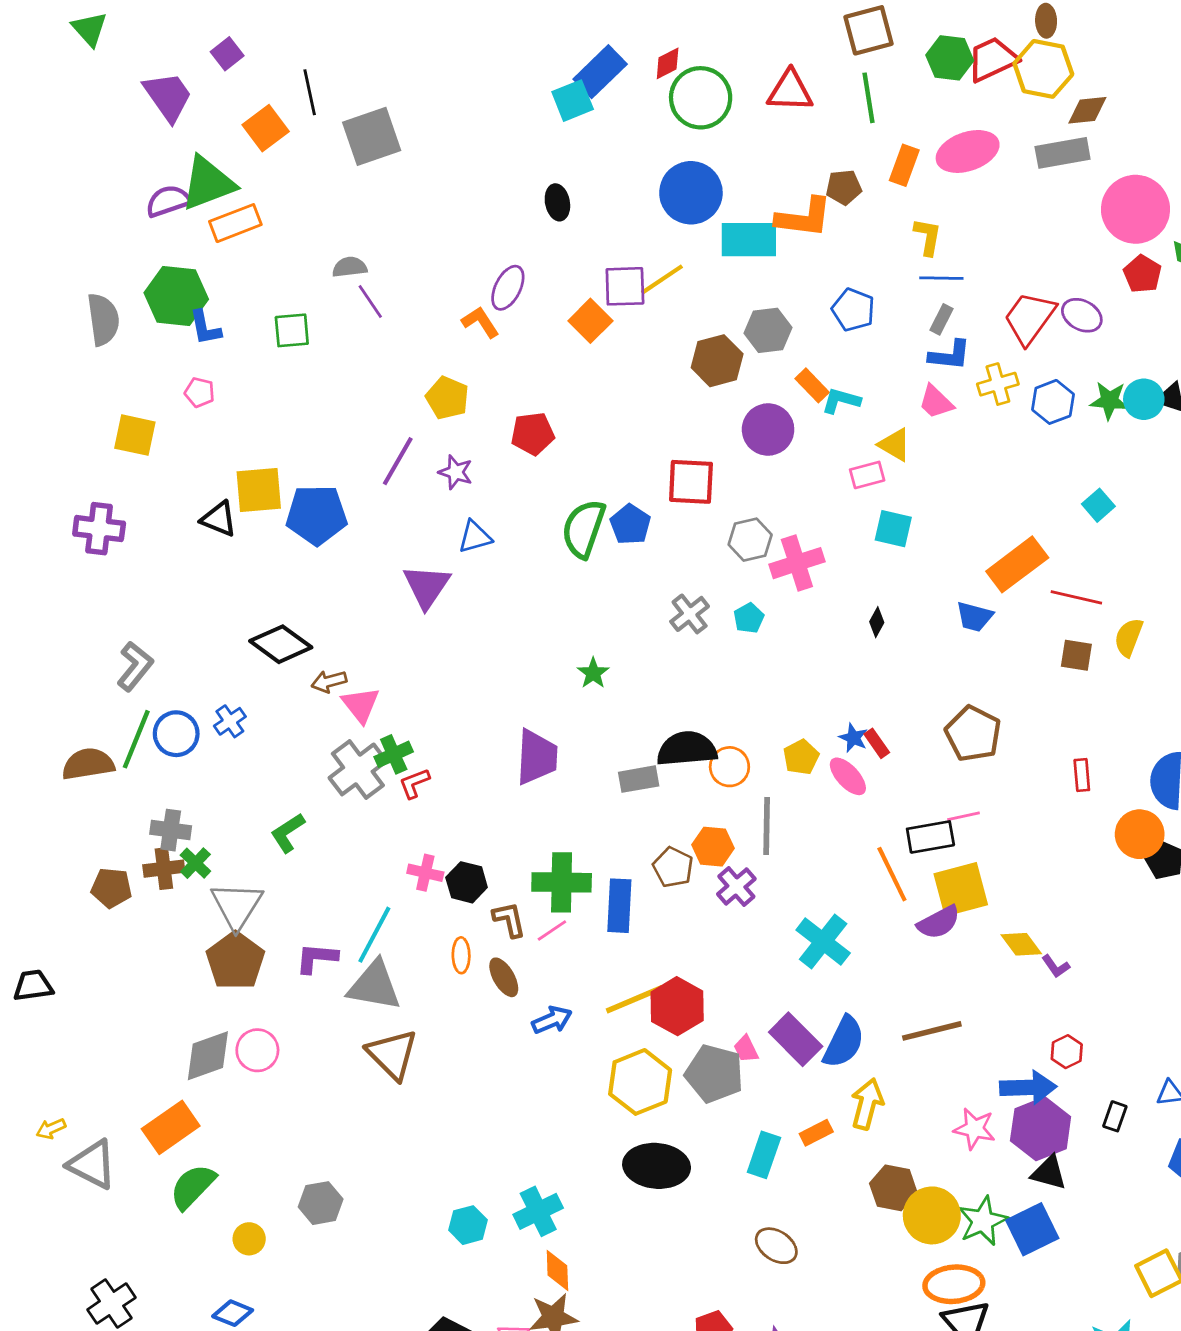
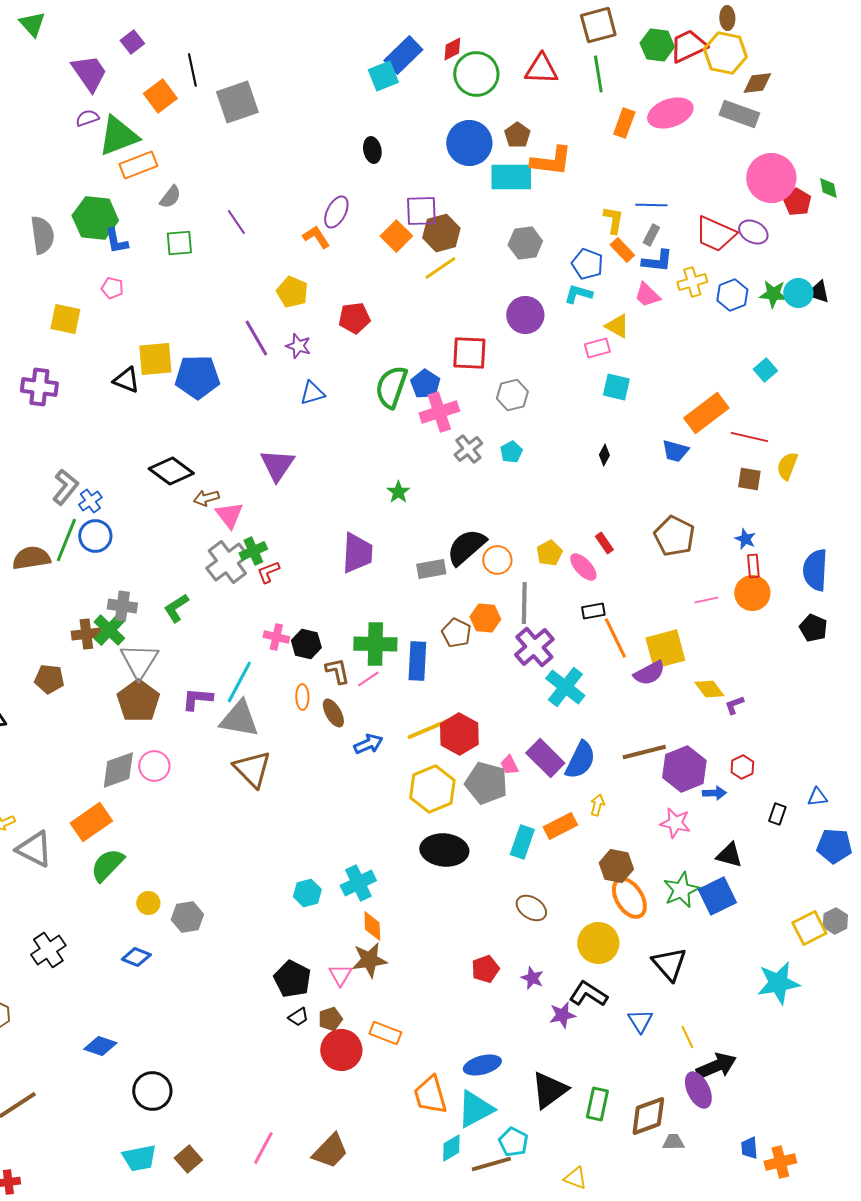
gray rectangle: (1063, 153) -> (739, 114), turned 30
brown pentagon: (844, 187) -> (517, 135), moved, turned -30
purple semicircle: (168, 201) -> (87, 118), moved, size x0.7
pink circle: (1136, 209) -> (771, 178), moved
yellow L-shape: (928, 237) -> (613, 220), moved
gray semicircle: (350, 267) -> (170, 197), moved, turned 135
yellow line: (662, 279) -> (440, 268), moved
blue pentagon: (853, 310) -> (587, 264), moved
red trapezoid: (1030, 318) -> (715, 234), turned -102
brown hexagon: (717, 361) -> (441, 233), moved
orange rectangle: (812, 385) -> (622, 250), moved
purple line: (398, 461) -> (256, 338), turned -60
pink cross: (797, 563) -> (439, 412), moved
purple triangle: (427, 586) -> (277, 465), moved
blue cross: (230, 721) -> (90, 501), moved
blue star: (853, 738) -> (745, 539), moved
black semicircle: (687, 749) -> (466, 547), turned -36
pink line: (963, 816) -> (706, 600), moved
gray cross: (171, 830) -> (122, 606), moved
orange circle: (1140, 834) -> (752, 593), moved
black rectangle: (930, 837) -> (593, 611), moved, size x0.7
green cross: (195, 863) -> (109, 630), size x1.4
purple cross: (736, 886) -> (534, 647), moved, size x1.4
brown pentagon: (111, 888) -> (49, 679), moved
purple L-shape: (1056, 966) -> (734, 705), turned 105
blue arrow: (1028, 1087) -> (714, 793), size x0.6
yellow arrow: (867, 1104) -> (597, 805), size x0.6
purple hexagon: (1041, 1129) -> (684, 769), moved
orange rectangle: (816, 1133) -> (560, 826), size x1.4
gray hexagon: (321, 1203) -> (187, 917), moved
yellow circle: (932, 1215) -> (598, 943), moved
orange ellipse: (954, 1284) -> (629, 898), moved, turned 63

